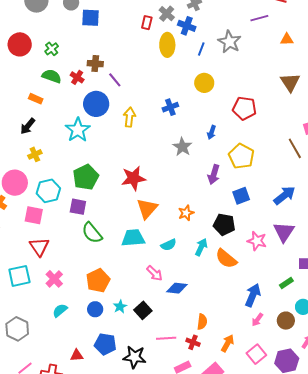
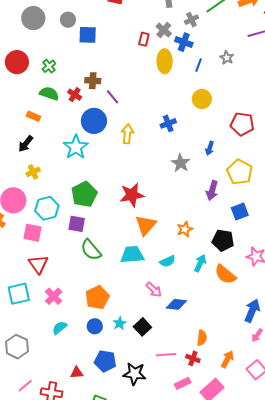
gray star: (230, 42) -> (227, 58), size x0.6

